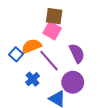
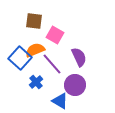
brown square: (54, 16) -> (34, 21), moved
blue square: (16, 54) -> (20, 58), size x1.6

